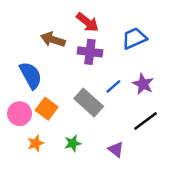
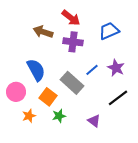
blue semicircle: (31, 75) -> (36, 70), moved
orange square: (47, 109) -> (48, 97), moved

